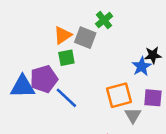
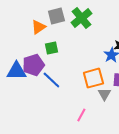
green cross: (104, 20) -> (81, 18), size x1.5
orange triangle: (63, 35) -> (38, 27), moved
gray square: (85, 38) -> (56, 16), moved, turned -36

